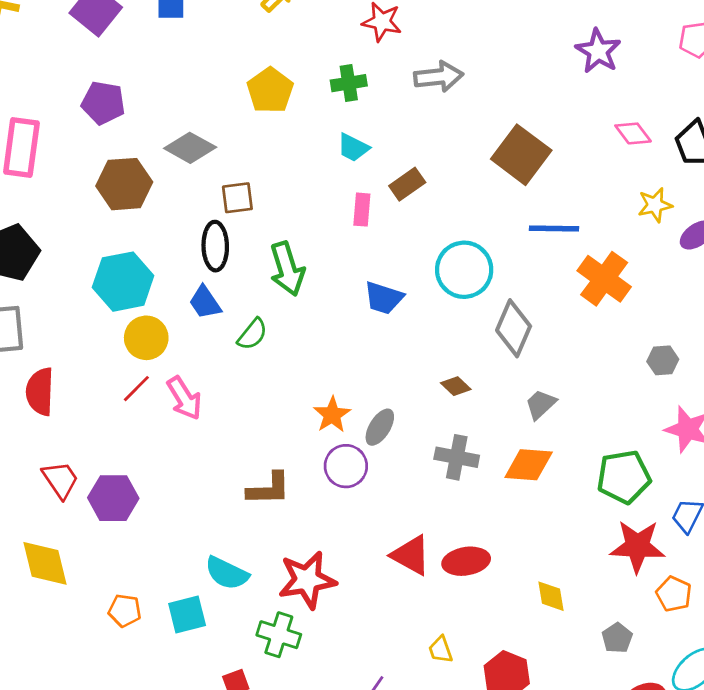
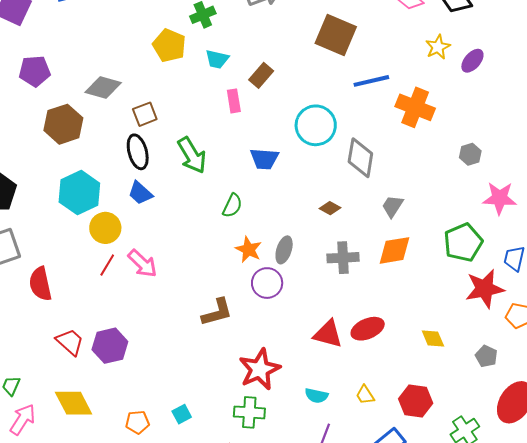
yellow pentagon: (270, 90) -> (169, 45), moved
green semicircle: (252, 334) -> (232, 206), moved
cyan semicircle: (227, 573) -> (316, 396), moved, size x0.7
cyan square: (187, 614) -> (182, 414), size x0.7

